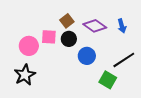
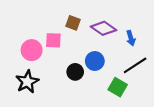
brown square: (67, 21) -> (73, 23), turned -32
blue arrow: (122, 26) -> (131, 38), moved
black circle: (69, 39) -> (75, 72), moved

